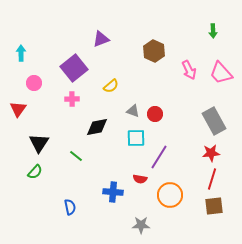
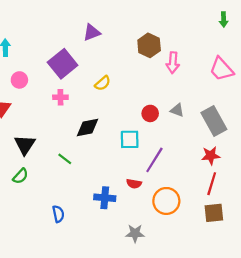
green arrow: (213, 31) -> (224, 19), moved
pink arrow: (189, 70) -> (173, 63), moved, turned 30
gray triangle: (133, 111) -> (177, 110), moved

